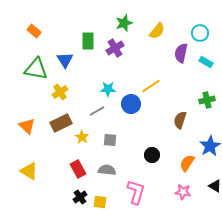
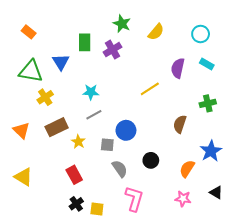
green star: (124, 23) -> (122, 24), turned -30
purple semicircle: (181, 53) -> (178, 68), moved
cyan star: (108, 89) -> (91, 92), moved
yellow cross: (60, 92) -> (45, 97), moved
blue circle: (131, 104) -> (126, 130), moved
gray semicircle: (107, 170) -> (120, 169), moved, turned 48

